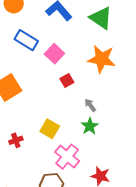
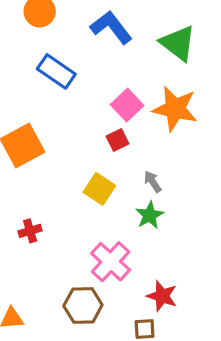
pink square: (54, 54) -> (127, 105), moved
yellow square: (50, 129) -> (99, 189), moved

